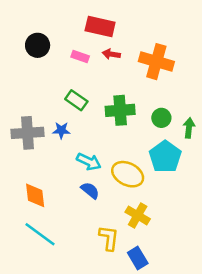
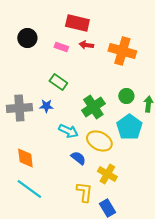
green cross: (120, 110) -> (93, 107), moved, turned -30
blue semicircle: (90, 190) -> (78, 158), moved

